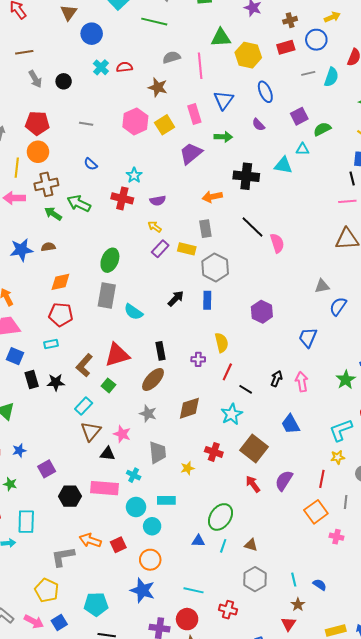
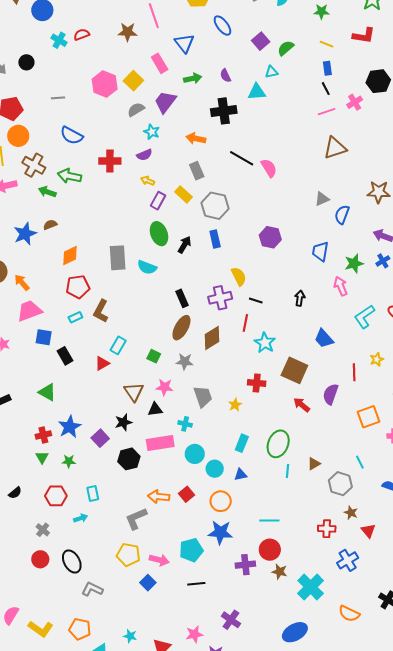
gray semicircle: (171, 57) -> (136, 110), moved
brown star: (158, 87) -> (128, 32), moved
purple semicircle: (258, 125) -> (225, 76), moved, turned 32
blue semicircle: (91, 164) -> (72, 135), size x1.6
cyan star: (134, 175) -> (152, 132), moved
brown cross: (46, 184) -> (34, 165), turned -35
orange arrow: (212, 197) -> (196, 139), turned 36
yellow rectangle: (187, 249) -> (183, 194), turned 42
green ellipse: (110, 260) -> (159, 234), moved, turned -30
red triangle: (117, 355) -> (102, 363), moved, size x0.6
purple cross: (198, 359) -> (220, 298), size x1.6
brown L-shape: (84, 365) -> (101, 311), moved
red line: (227, 372) -> (245, 323), moved
green star: (346, 380) -> (354, 263), moved, turned 30
black star: (56, 382) -> (123, 422), moved
pink arrow: (302, 382) -> (341, 286), moved
green square: (108, 385) -> (154, 356), moved
black line: (246, 389) -> (256, 301), moved
cyan rectangle: (84, 406) -> (118, 345), moved
brown diamond: (189, 408) -> (212, 338), moved
cyan L-shape: (341, 430) -> (364, 317), moved
blue star: (19, 450) -> (70, 427), size x1.6
red line: (322, 479) -> (354, 372), moved
cyan rectangle: (166, 500) -> (242, 443), moved, turned -54
orange square: (316, 512) -> (369, 417), turned 30
cyan rectangle: (26, 522) -> (93, 493), size x0.7
blue triangle: (198, 541) -> (241, 475), moved
brown triangle: (251, 545) -> (314, 464), turned -32
gray hexagon: (255, 579) -> (340, 484), moved
cyan line: (294, 580) -> (360, 462), moved
cyan pentagon: (96, 604) -> (191, 550), moved
brown star: (298, 605) -> (351, 513), moved
red cross: (228, 610) -> (327, 529), moved
pink arrow: (34, 621) -> (159, 560), moved

